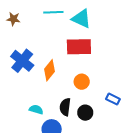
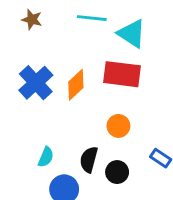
orange diamond: (49, 70) -> (76, 85), moved
cyan semicircle: (36, 110) -> (46, 157), turned 88

